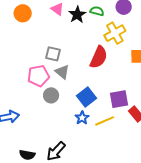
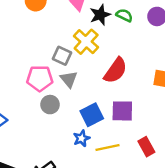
yellow cross: (115, 33) -> (86, 42), moved, turned -30
purple square: (119, 99) -> (122, 111), moved

